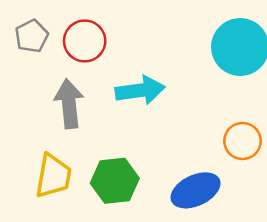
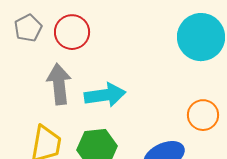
cyan arrow: (140, 90) -> (105, 95), moved

